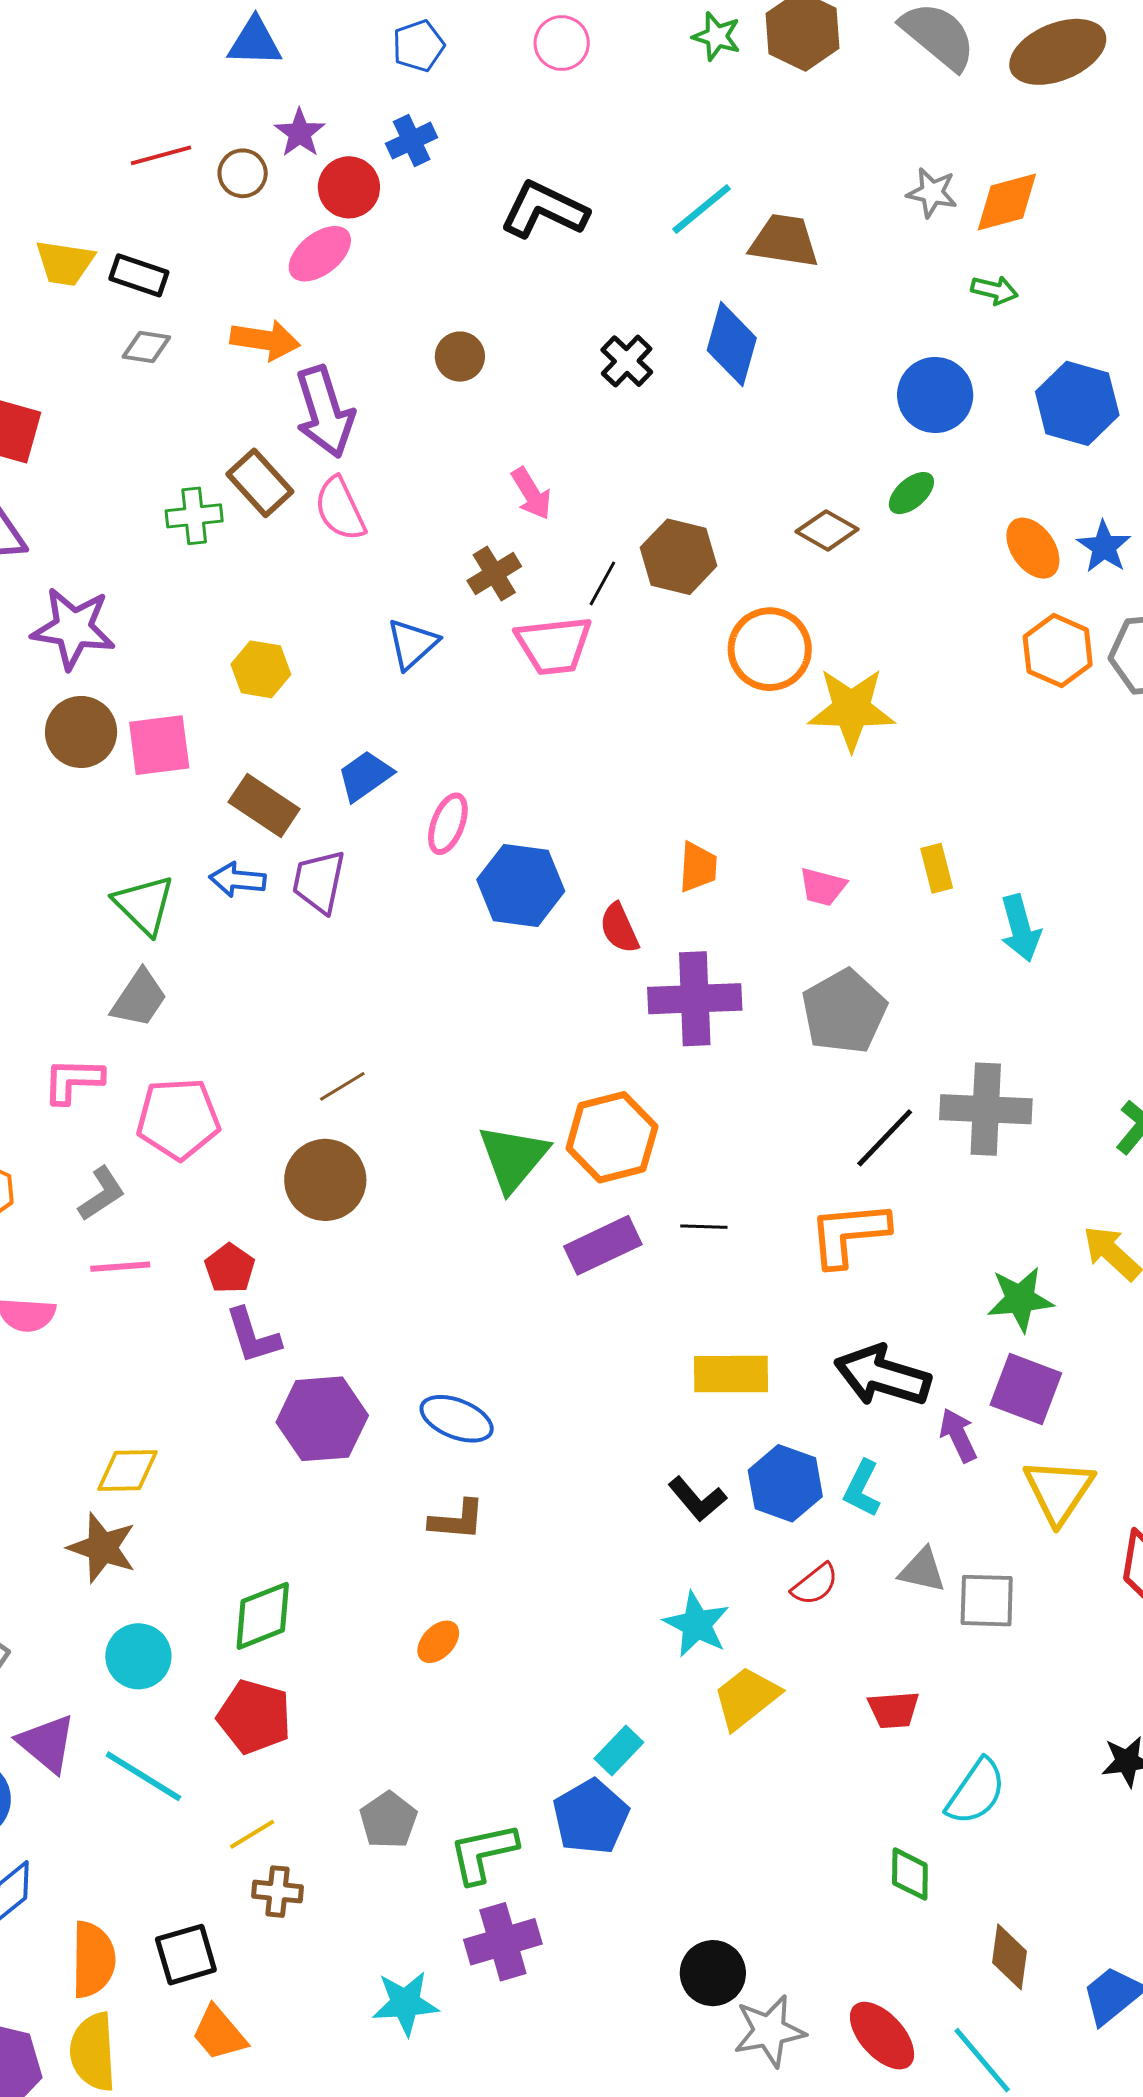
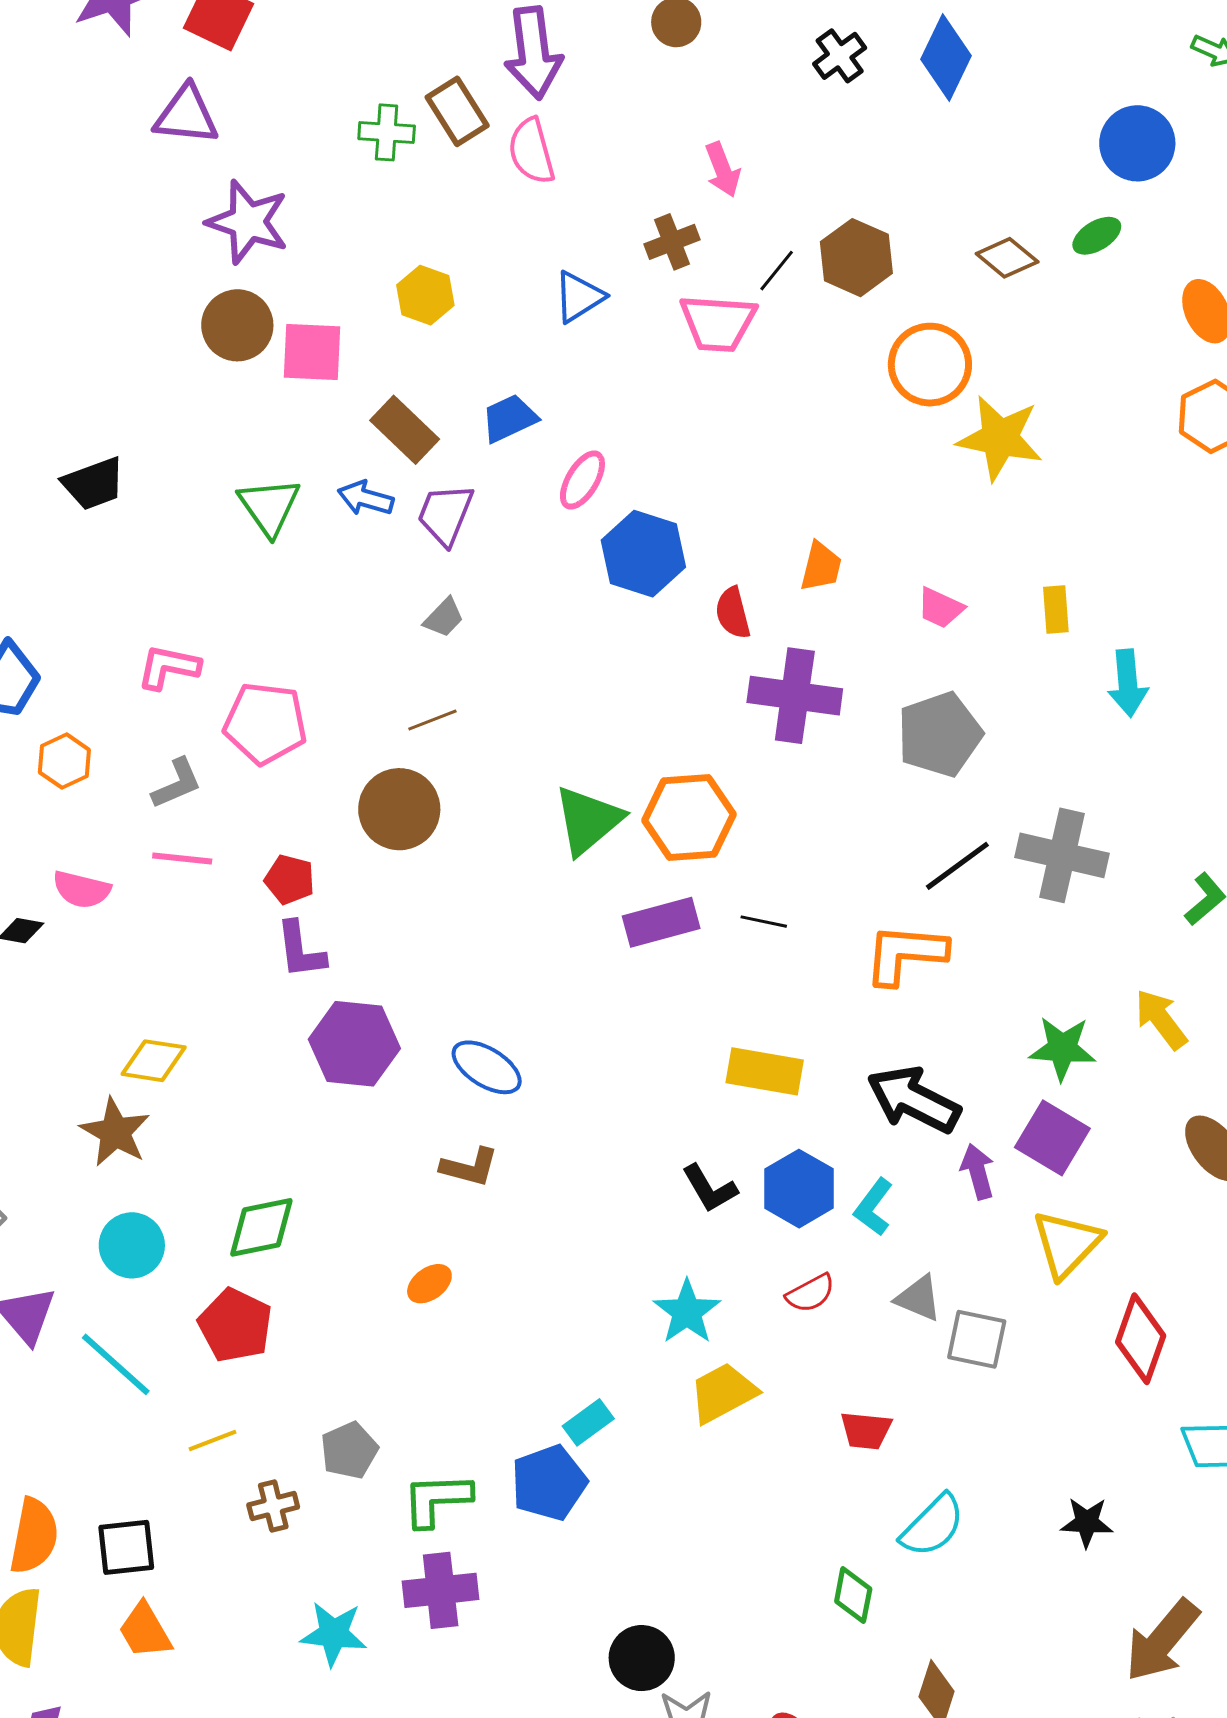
gray trapezoid: (139, 998) -> (444, 618), moved, size x0.7
red pentagon: (230, 1268) -> (290, 879), turned -30
brown cross: (278, 1892) -> (273, 1506), moved, turned -30

